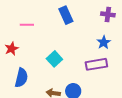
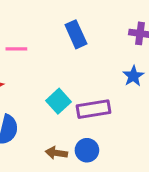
purple rectangle: (96, 64) -> (93, 109), moved

